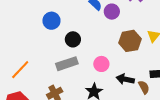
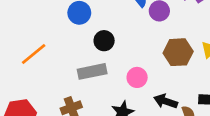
orange line: (20, 70) -> (34, 54), moved

